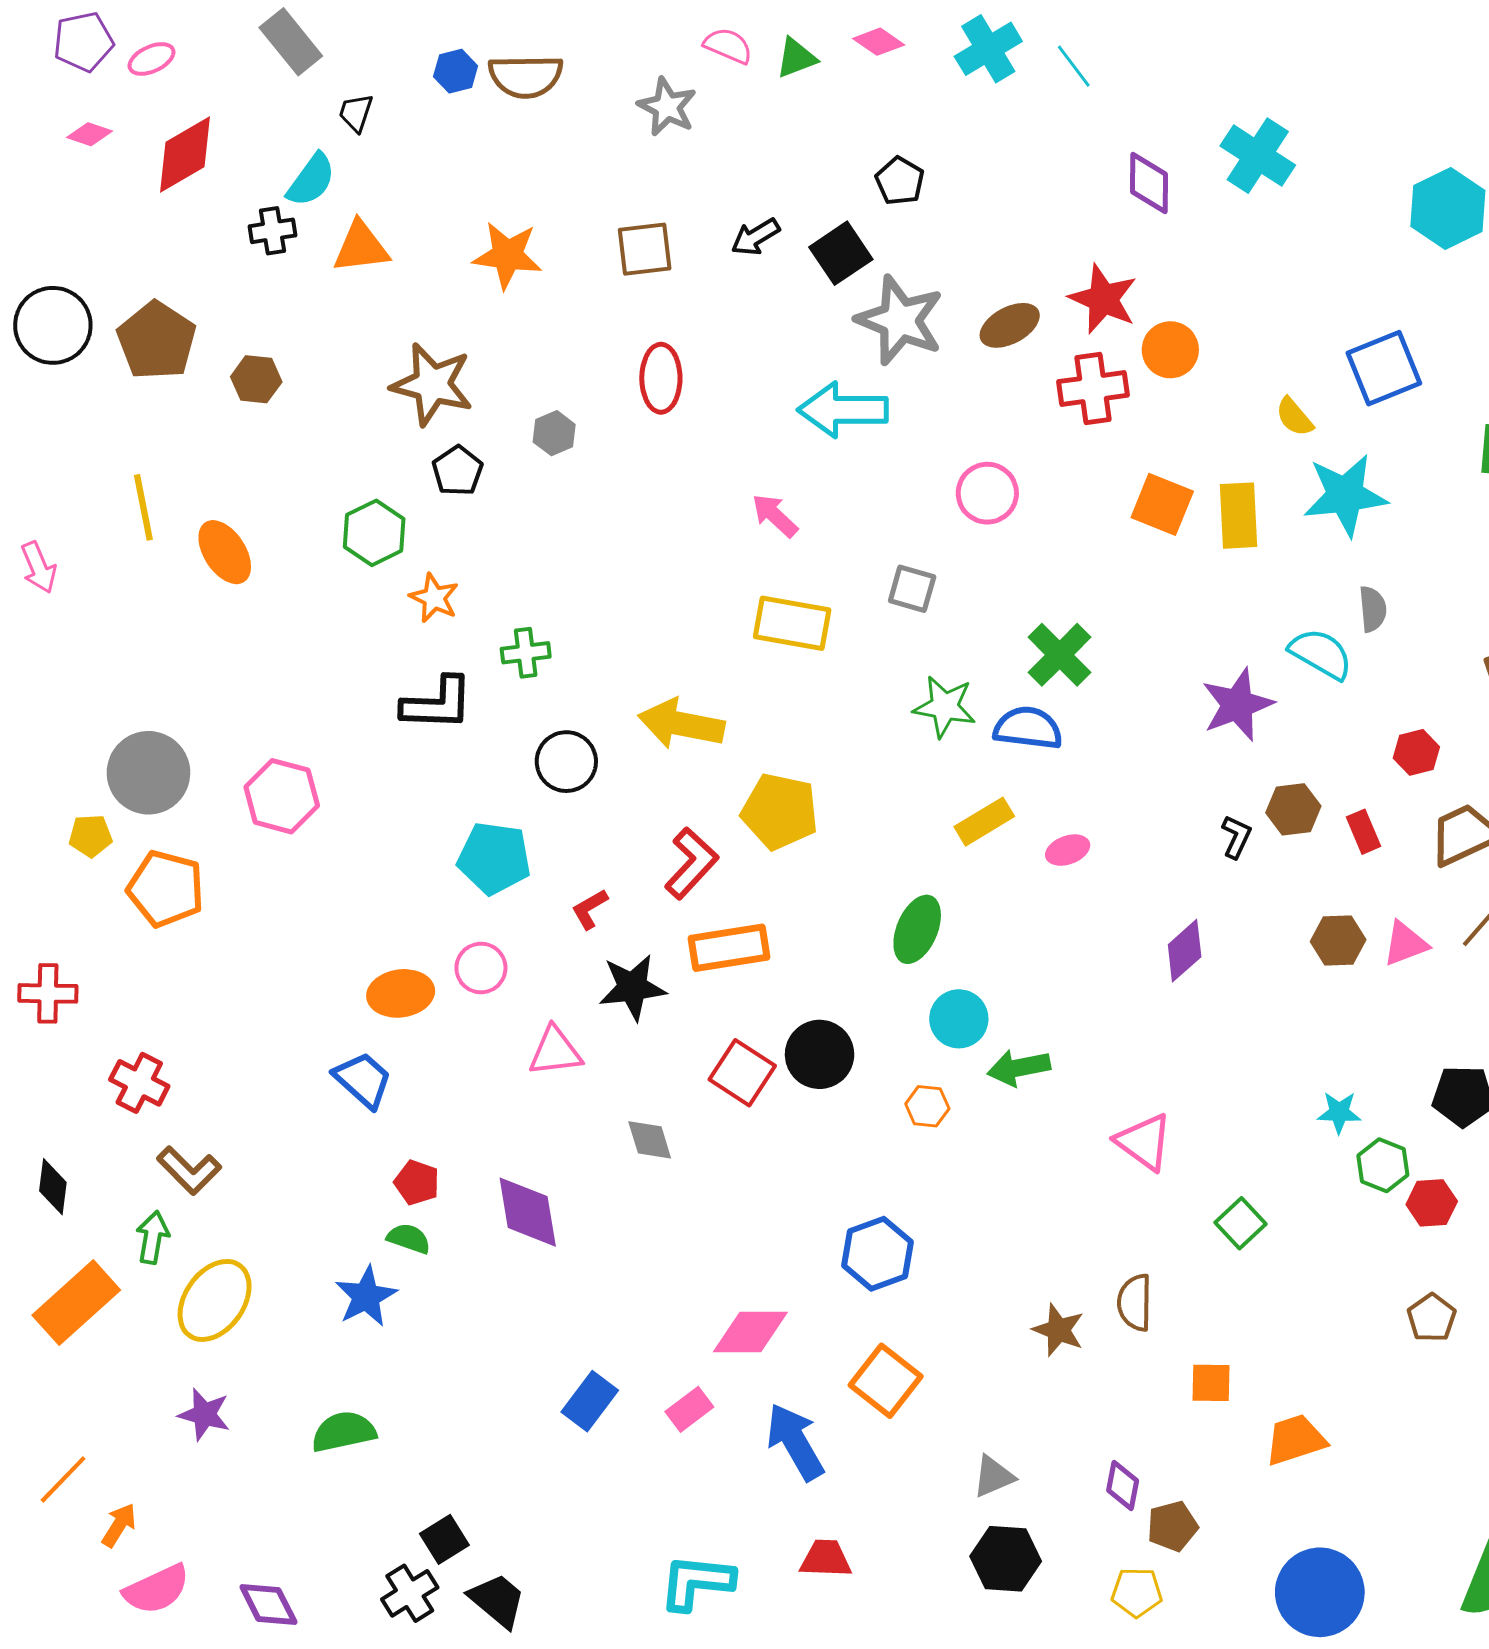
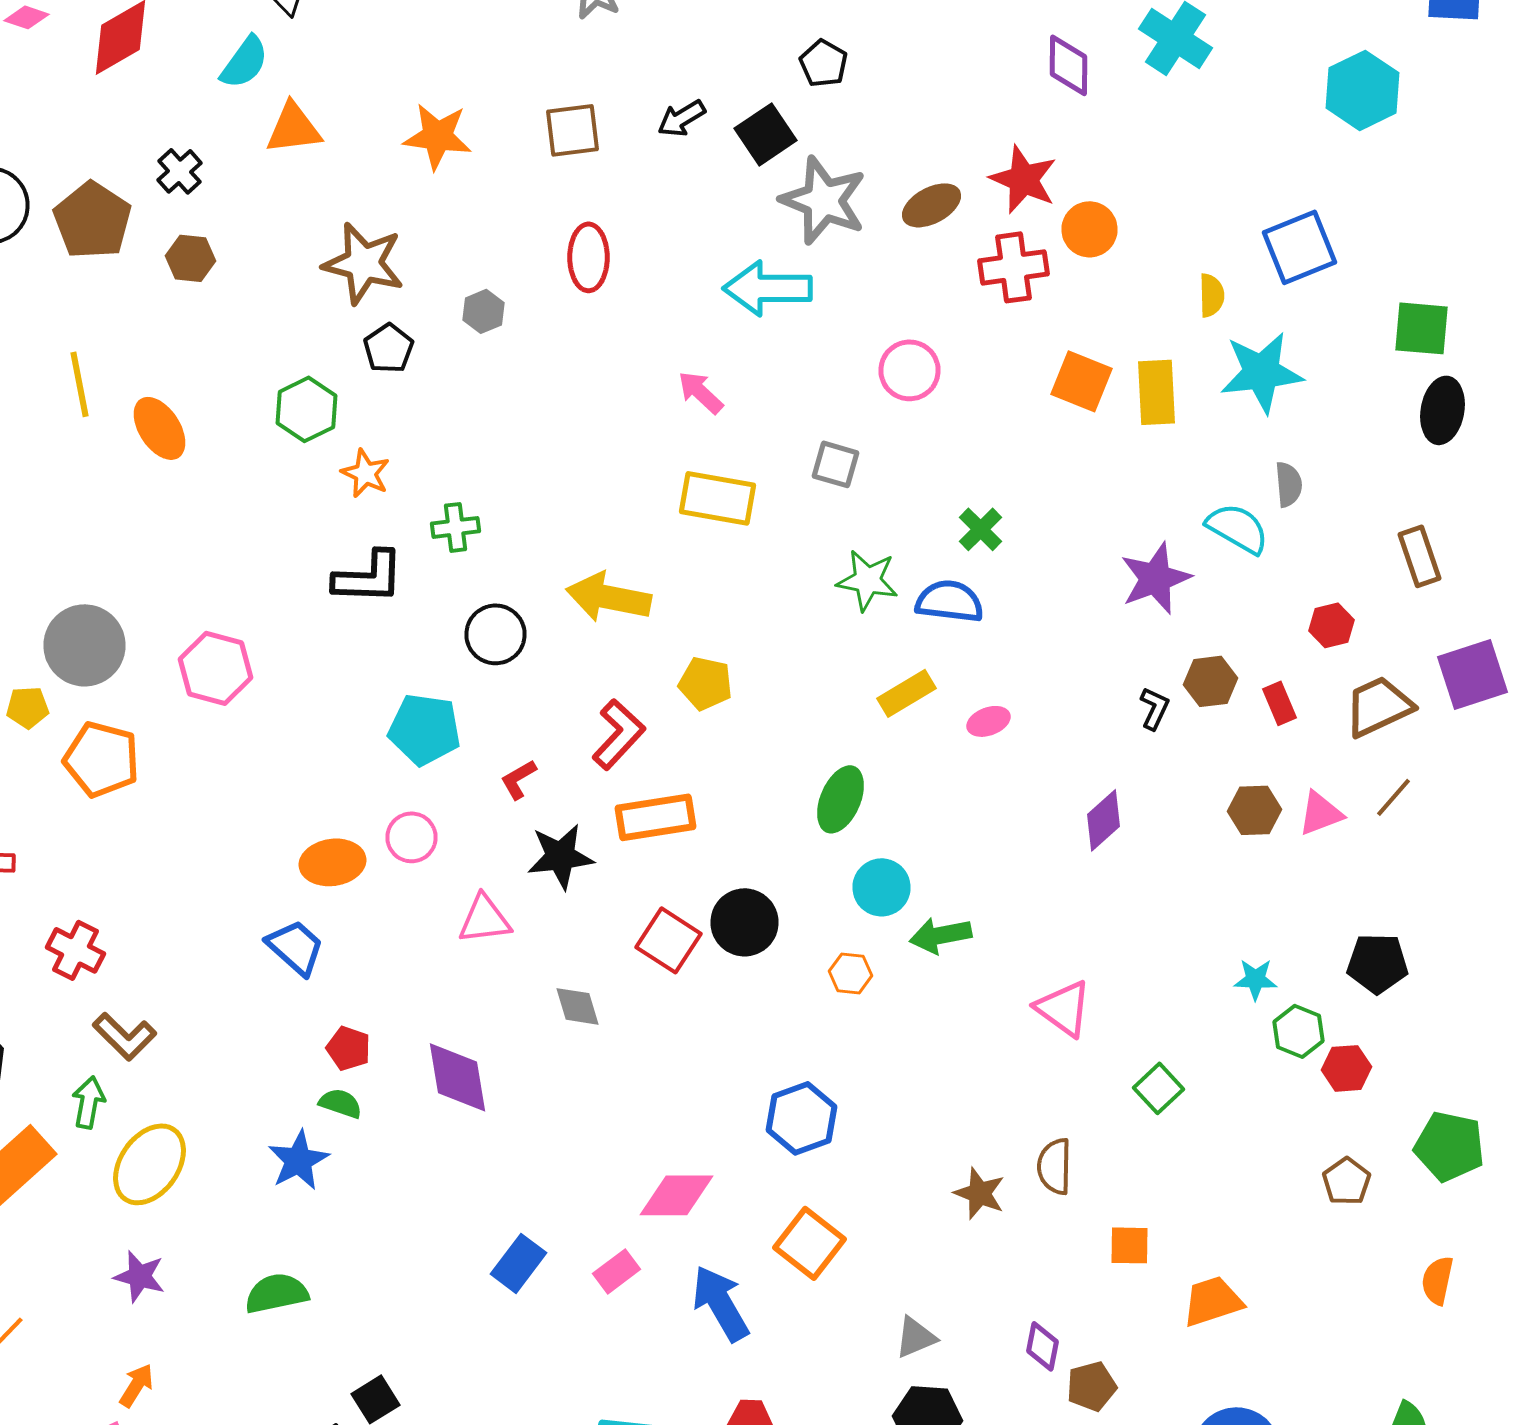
black cross: (273, 231) -> (180, 171), moved, turned -33
yellow semicircle: (1294, 417) -> (1212, 295), turned -141
green cross: (1060, 655) -> (980, 529), size x0.7
yellow pentagon: (780, 811) -> (706, 683), size x0.7
orange arrow: (119, 1525) -> (136, 1385), moved

